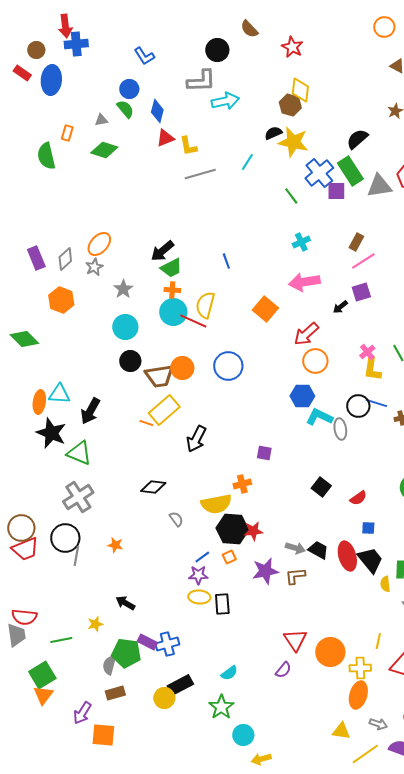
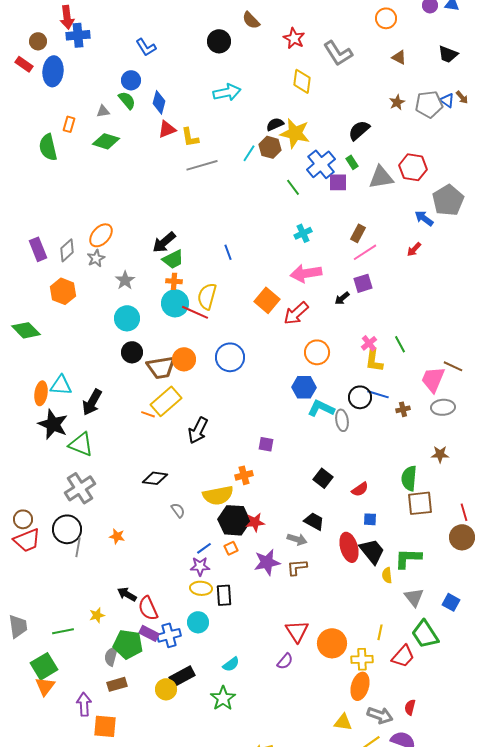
gray L-shape: (201, 81) -> (338, 53), moved, turned 60
brown hexagon: (290, 105) -> (270, 147), moved
green rectangle: (350, 171) -> (352, 162), size x0.5
red arrow: (306, 334) -> (296, 313), moved
brown circle: (21, 528) -> (23, 519), size x0.7
black trapezoid: (318, 550) -> (314, 521), moved
red semicircle: (24, 617) -> (148, 608), moved, turned 60
purple arrow: (82, 713) -> (84, 704), turned 145
gray arrow: (378, 724) -> (380, 715), size x1.4
cyan circle: (243, 735) -> (198, 622), moved

